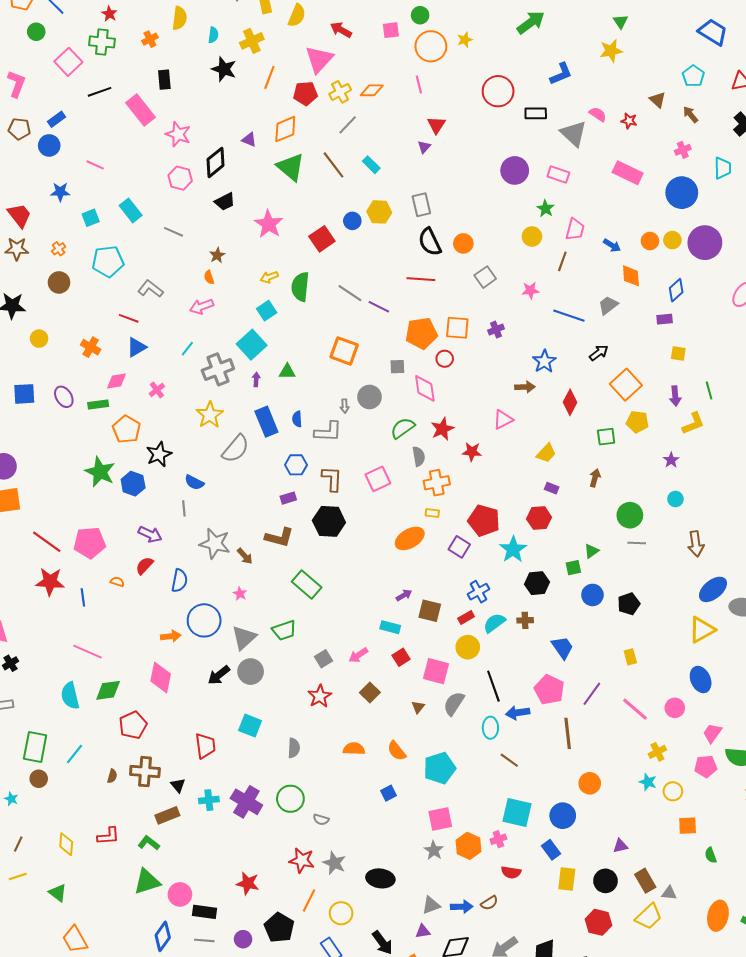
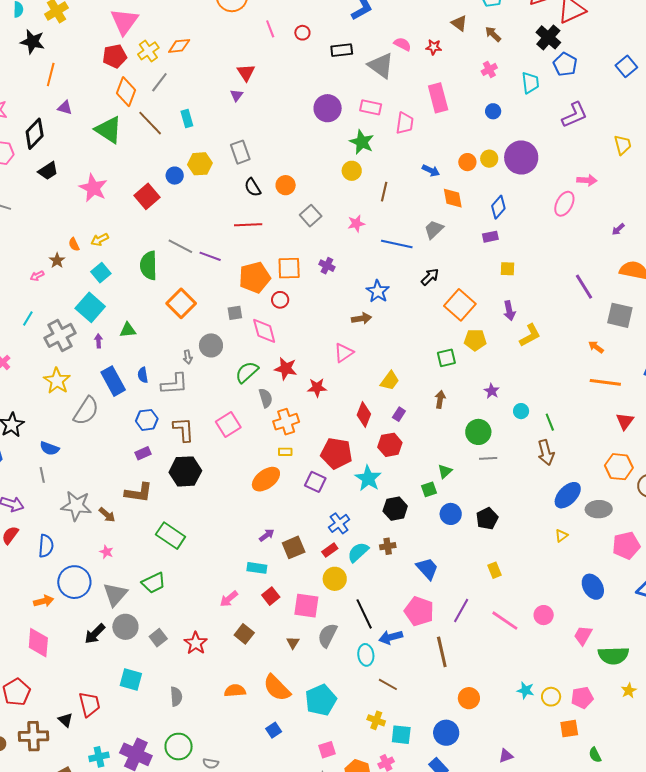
orange line: (269, 77) -> (51, 75), moved
pink line: (419, 84) -> (270, 29), moved
red circle: (498, 91) -> (302, 33), size x0.5
orange diamond: (285, 129) -> (126, 92), moved, turned -40
cyan rectangle: (371, 165) -> (187, 119), turned 36
pink rectangle: (628, 173) -> (438, 98), turned 56
blue circle: (682, 193) -> (493, 111), size x0.5
green star: (545, 209) -> (362, 142), size x1.4
pink trapezoid: (575, 229) -> (405, 123), moved
black semicircle: (430, 242) -> (253, 187), size x0.7
brown star: (217, 255) -> (57, 260), moved
orange semicircle: (209, 277) -> (74, 244), moved
green semicircle: (300, 287) -> (149, 265), moved
pink arrow: (202, 306) -> (37, 276), size x0.6
purple cross: (496, 330) -> (327, 266), turned -35
orange square: (344, 351) -> (181, 303), turned 32
green line: (709, 391) -> (550, 422), moved
red diamond: (570, 402) -> (364, 414), moved
red star: (442, 429) -> (286, 369), turned -30
purple star: (671, 460) -> (492, 391), moved
purple rectangle: (552, 488) -> (399, 414), turned -72
brown square: (430, 611) -> (294, 547), turned -30
yellow triangle: (702, 630) -> (561, 536), size x0.5
gray square: (324, 659) -> (158, 638), moved
blue ellipse: (701, 680) -> (593, 587), moved
orange semicircle: (397, 751) -> (277, 688), size x1.4
yellow cross: (657, 752) -> (376, 720), moved, turned -36
pink pentagon: (706, 766) -> (582, 698), moved
black triangle: (178, 785) -> (65, 720), moved
cyan square: (517, 813) -> (401, 735), size x0.7
pink square: (440, 819) -> (327, 750), size x0.7

